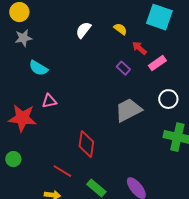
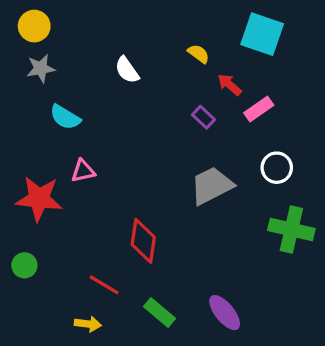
white semicircle: (83, 30) -> (127, 70), moved, turned -72

